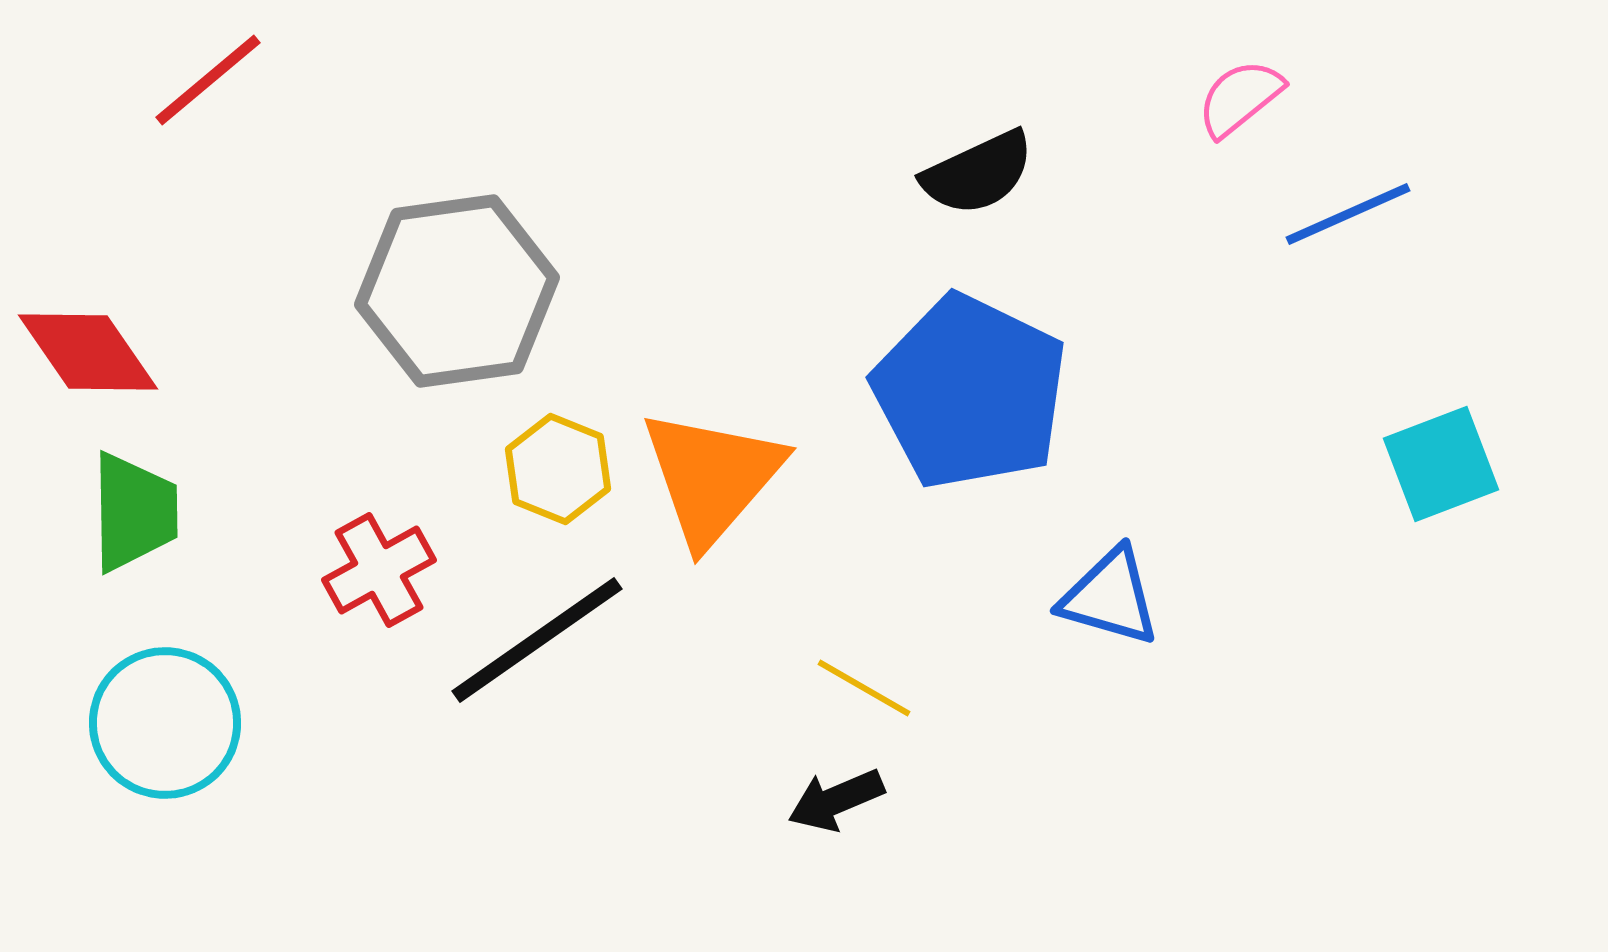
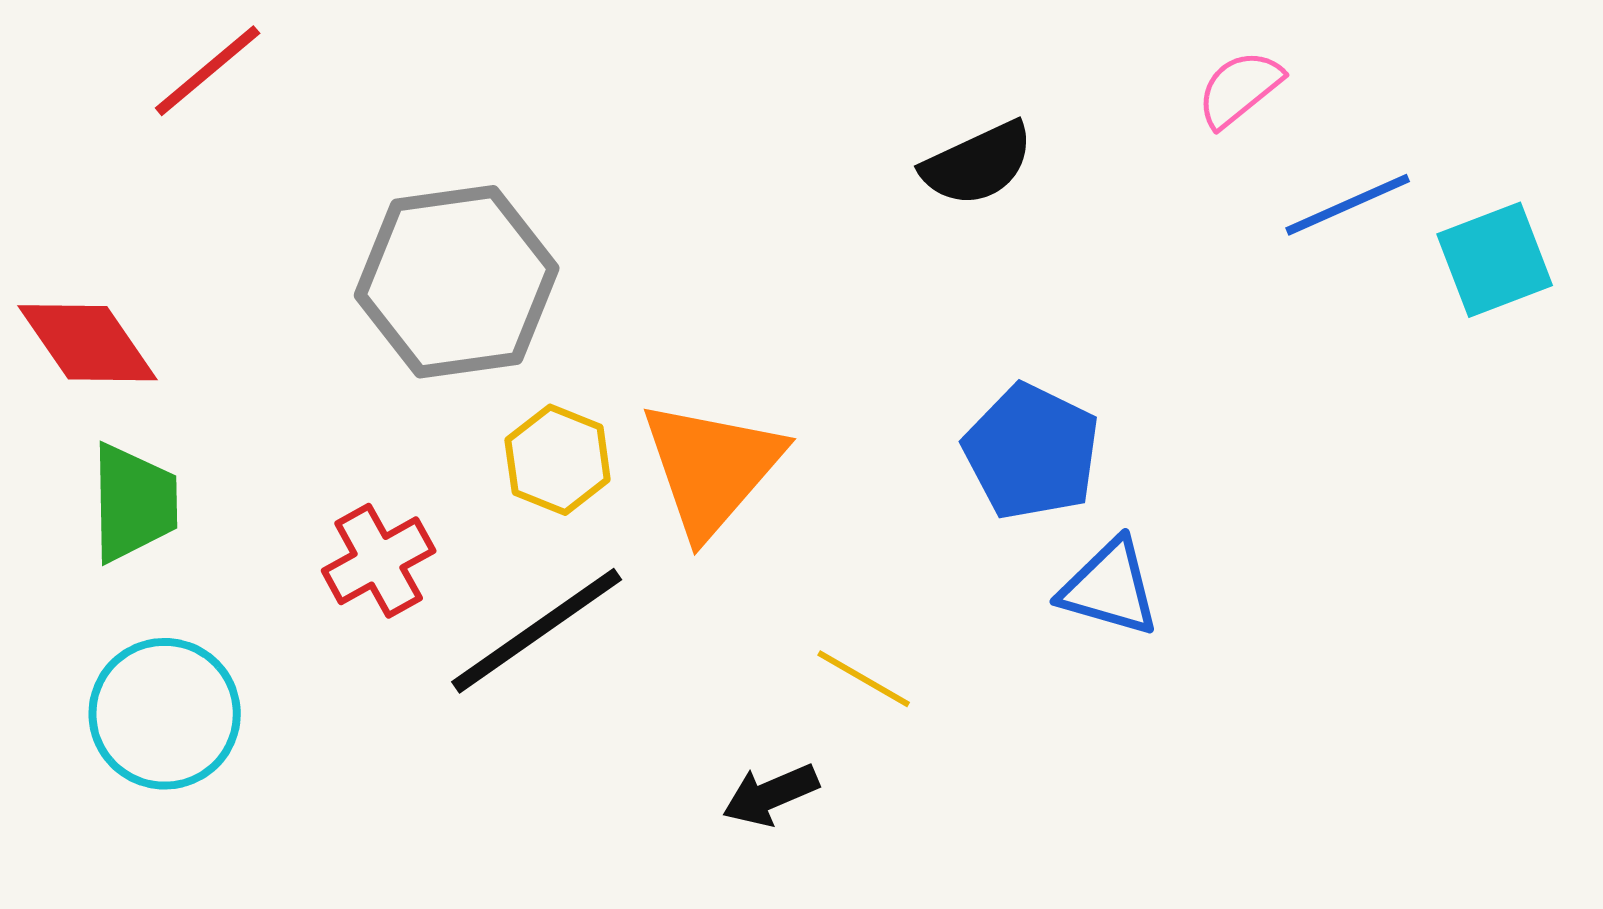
blue pentagon: (970, 392) -> (1032, 452), moved, size x0.7
cyan square: (1441, 464) -> (1495, 260), moved
black arrow: (836, 800) -> (771, 795), moved

